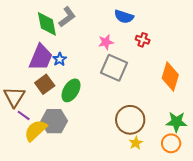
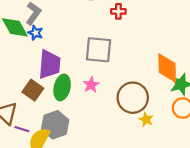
pink star: (106, 42) -> (91, 85), moved
purple trapezoid: (41, 57) -> (49, 64), moved
blue star: (60, 59) -> (35, 33), moved
orange diamond: (170, 76) -> (167, 68), moved

